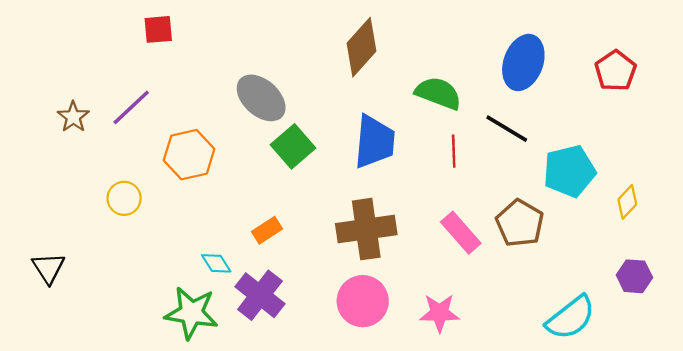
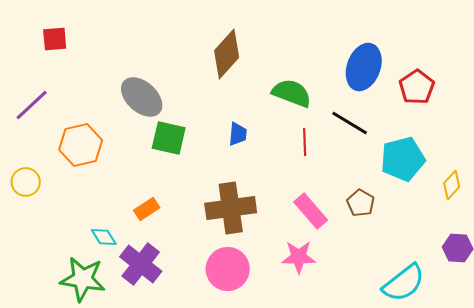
red pentagon: (616, 71) -> (417, 87), moved
blue trapezoid: (375, 142) -> (238, 134), size x0.5
green square: (293, 146) -> (169, 138), turned -36
brown pentagon: (520, 223) -> (361, 203), size x0.7
pink star: (439, 313) -> (299, 257), moved

